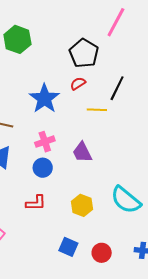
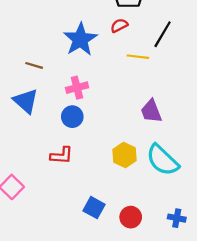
purple trapezoid: (82, 152) -> (151, 111), moved
yellow hexagon: (82, 205) -> (125, 155), moved

